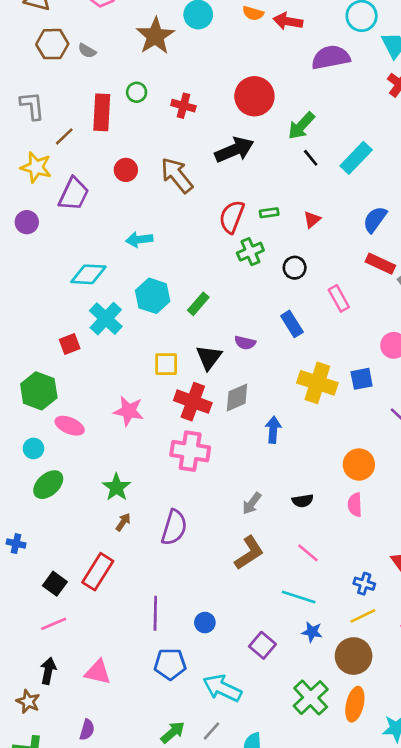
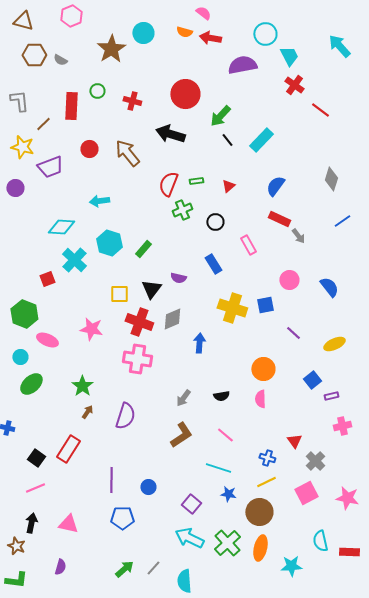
black arrow: (234, 150) -> (170, 134), turned -140
purple trapezoid: (74, 194) -> (50, 167), turned 44
cyan arrow: (222, 688) -> (189, 538), moved

